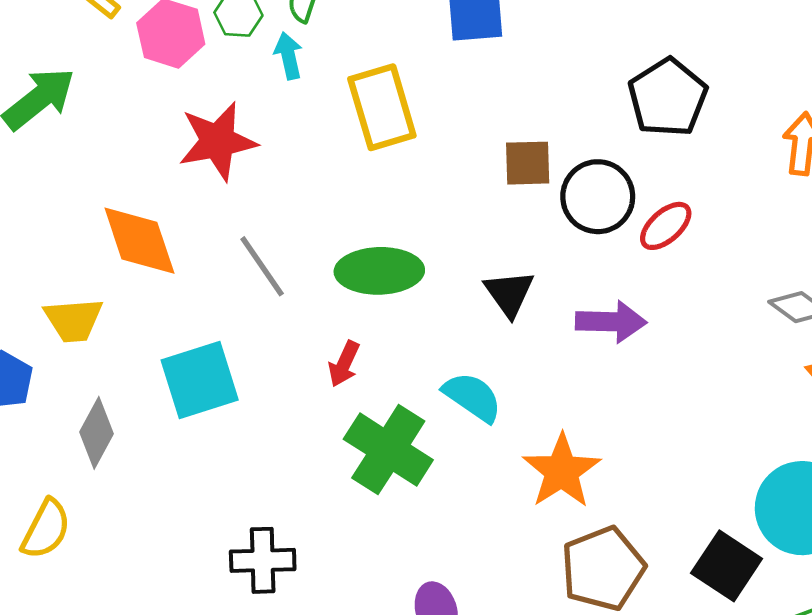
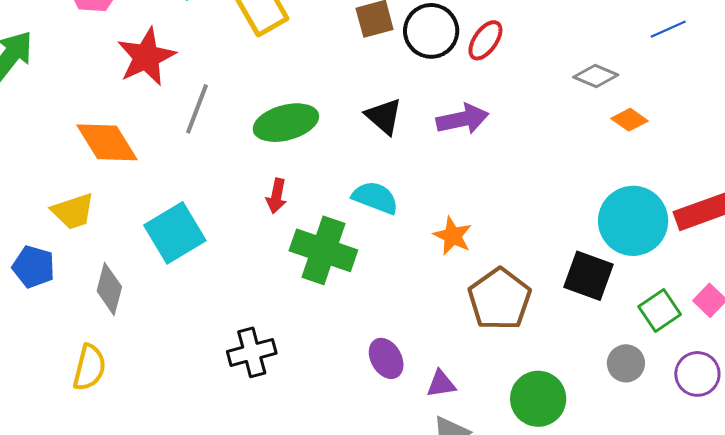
gray line: (262, 266) -> (197, 109), moved, turned 69
orange star: (562, 471) -> (453, 236), size x0.7

